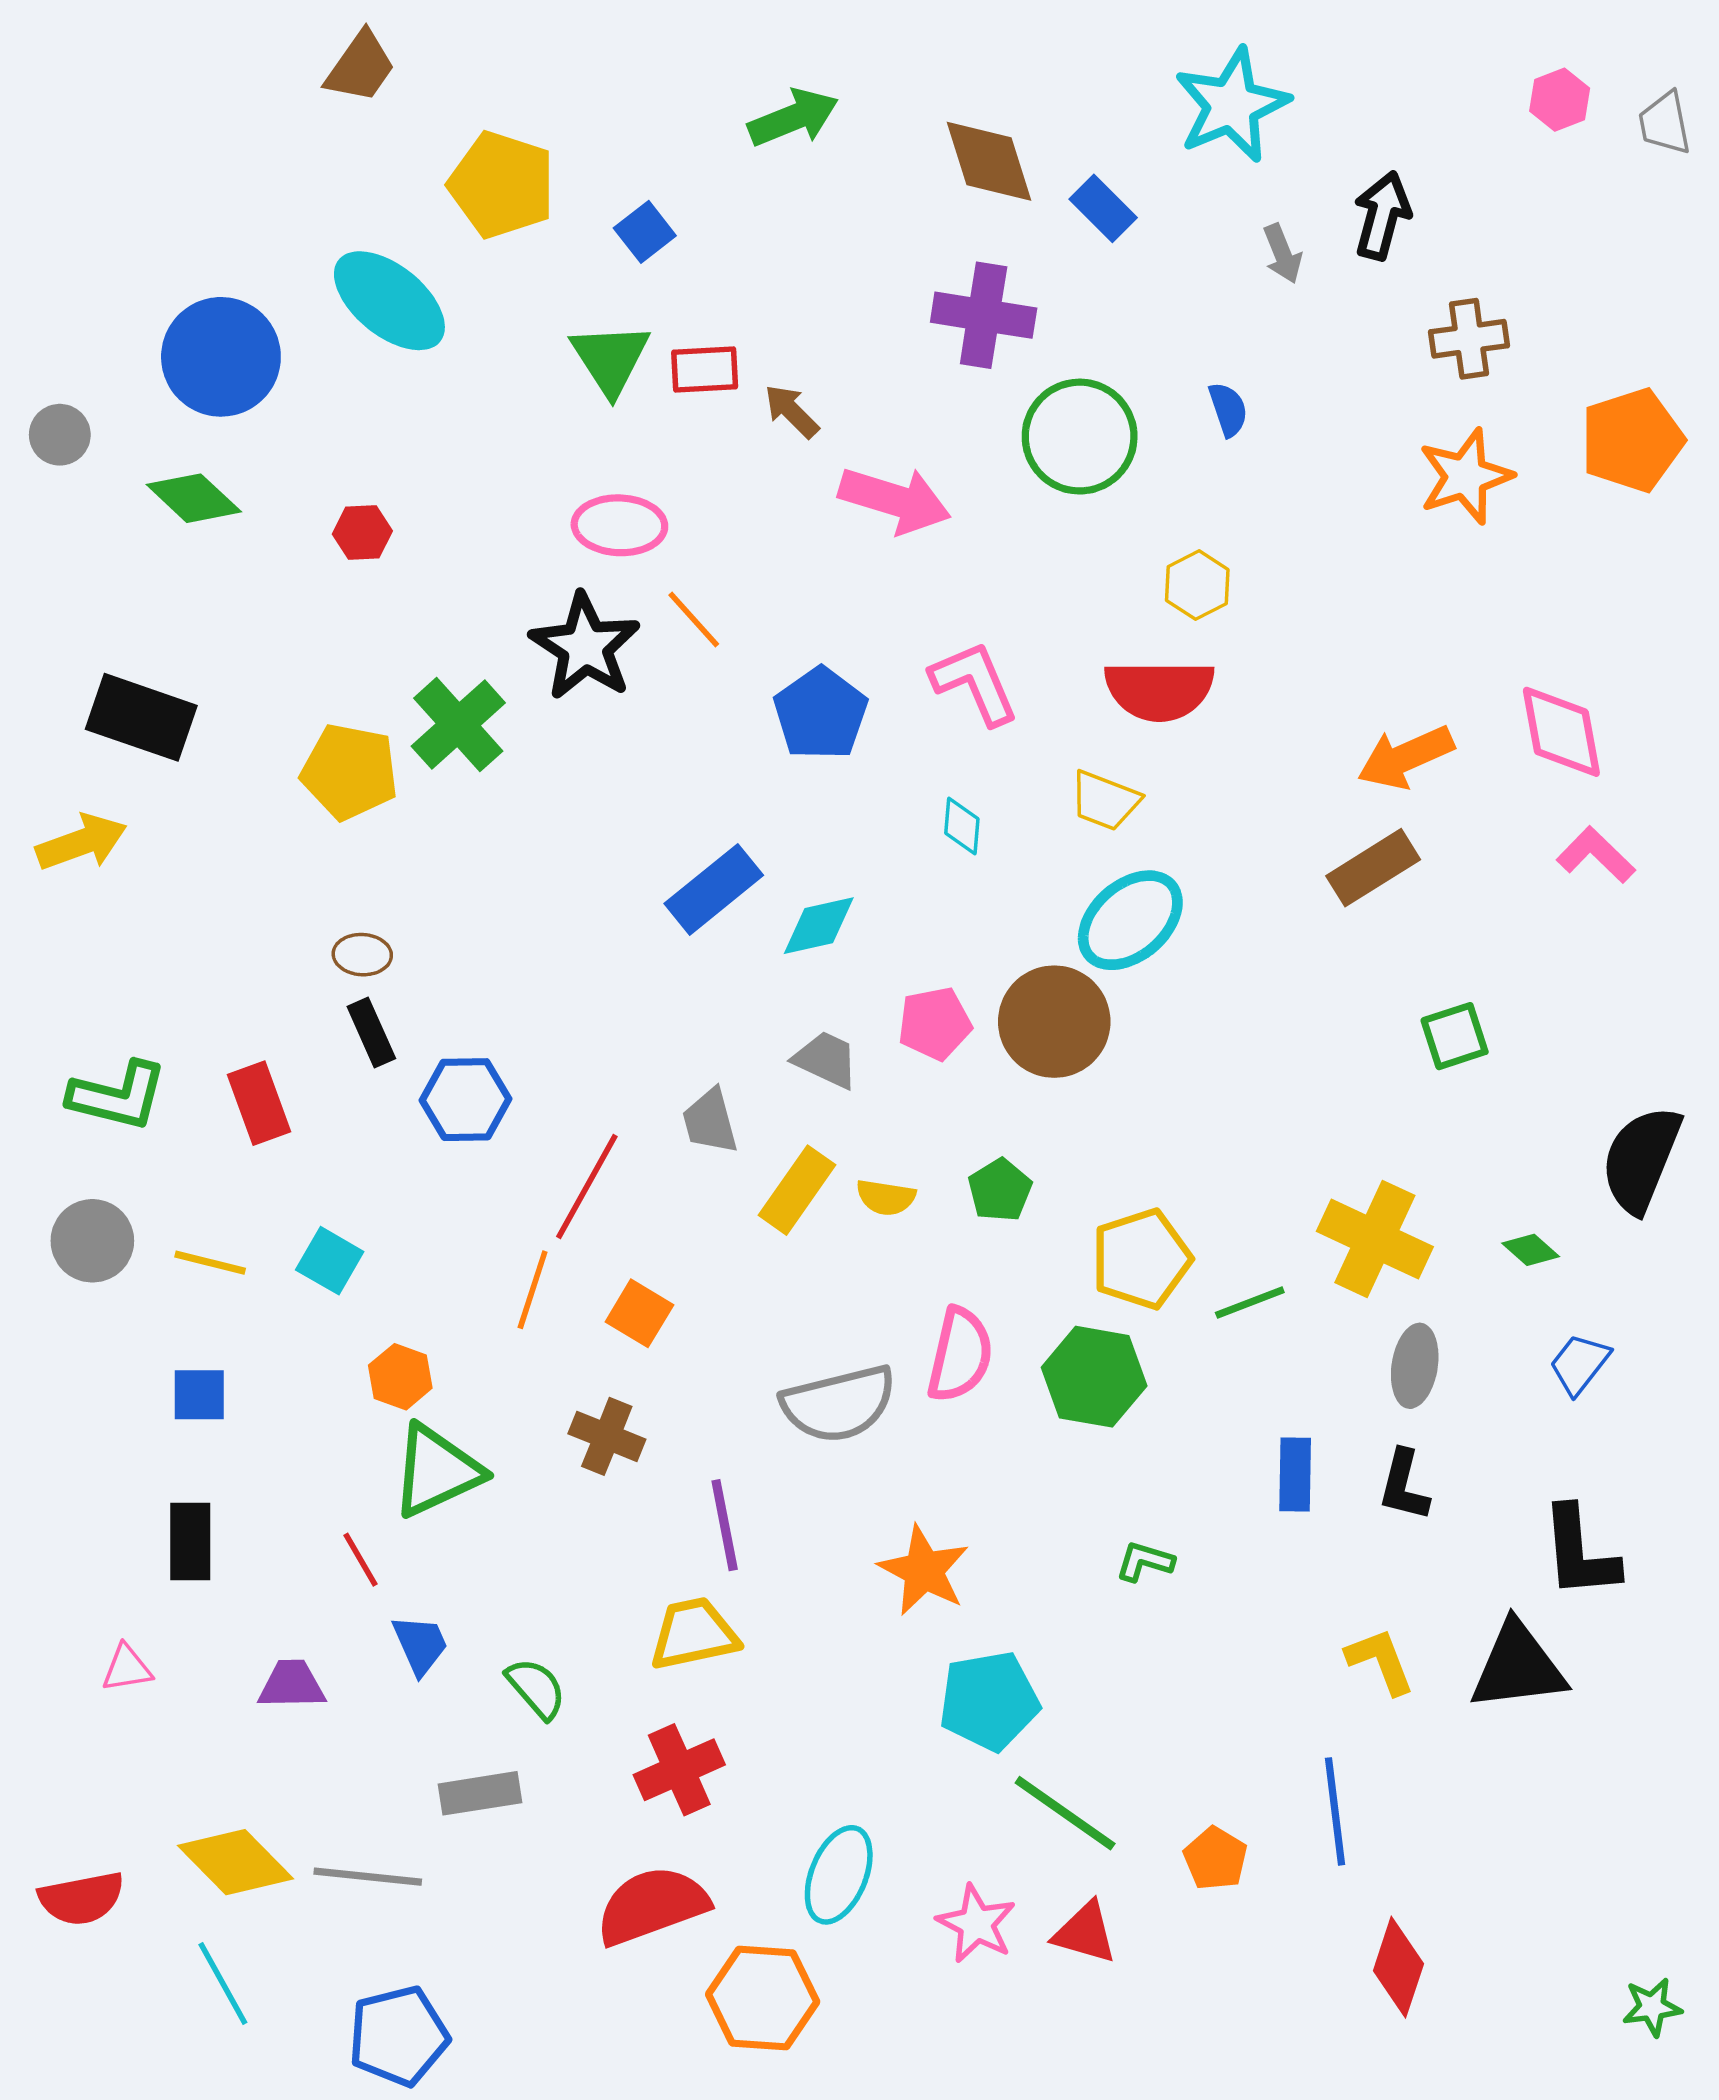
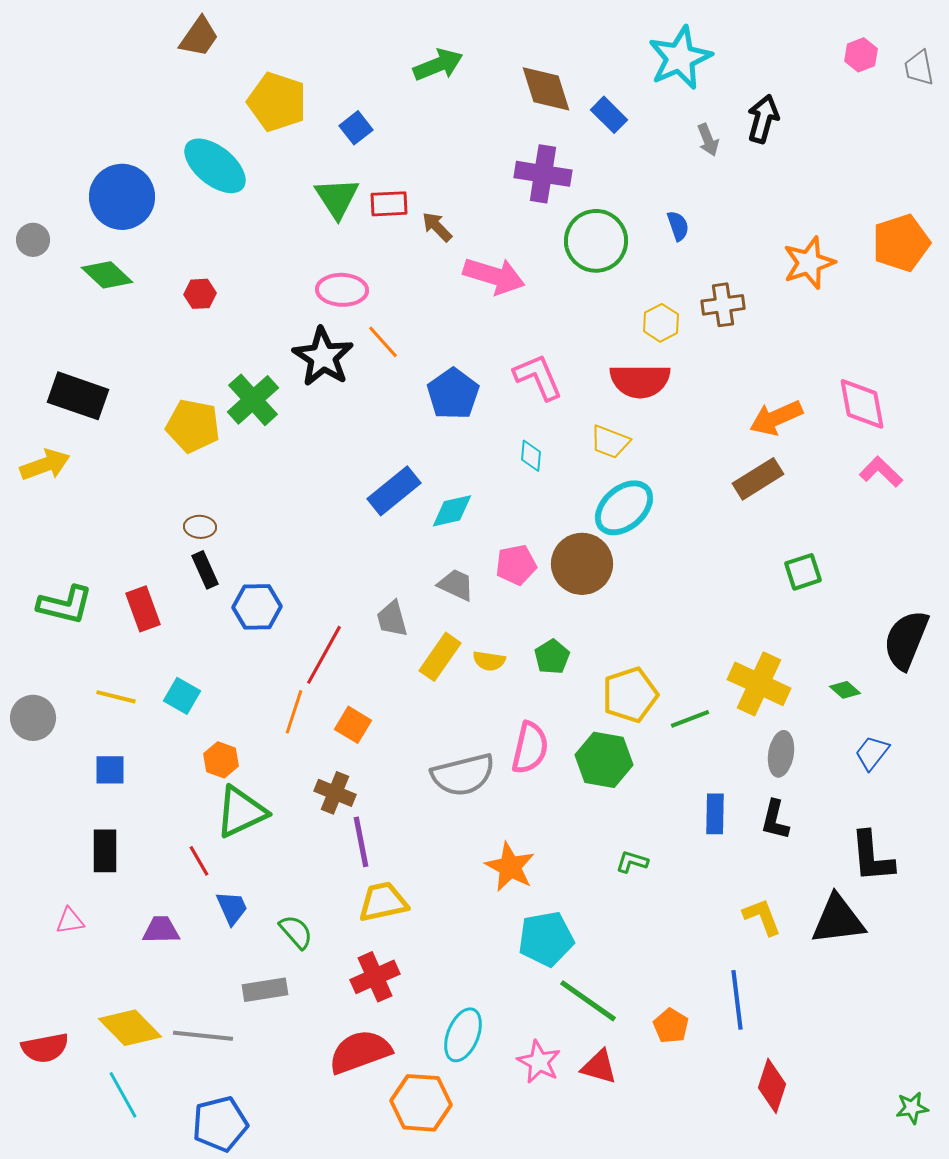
brown cross: (1469, 339) -> (723, 305), moved
gray circle: (92, 1241) -> (33, 718), moved
purple line: (725, 1525) -> (361, 842), moved

